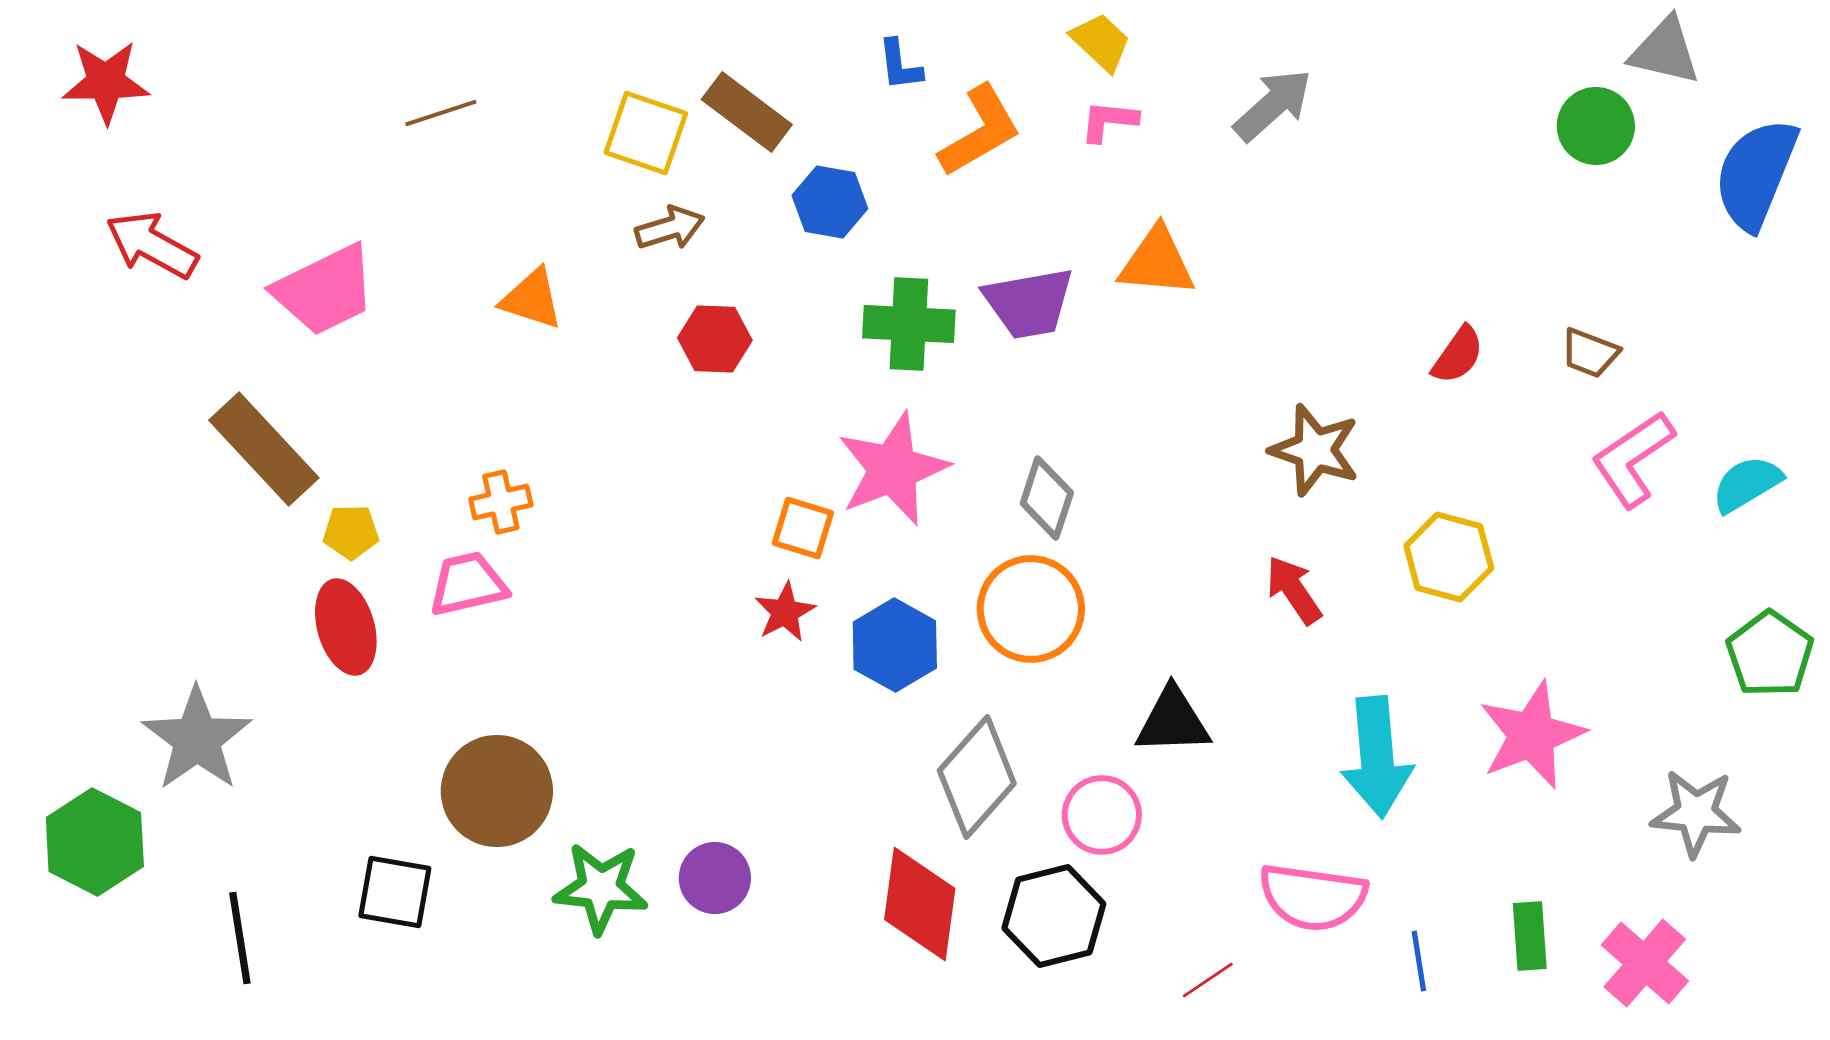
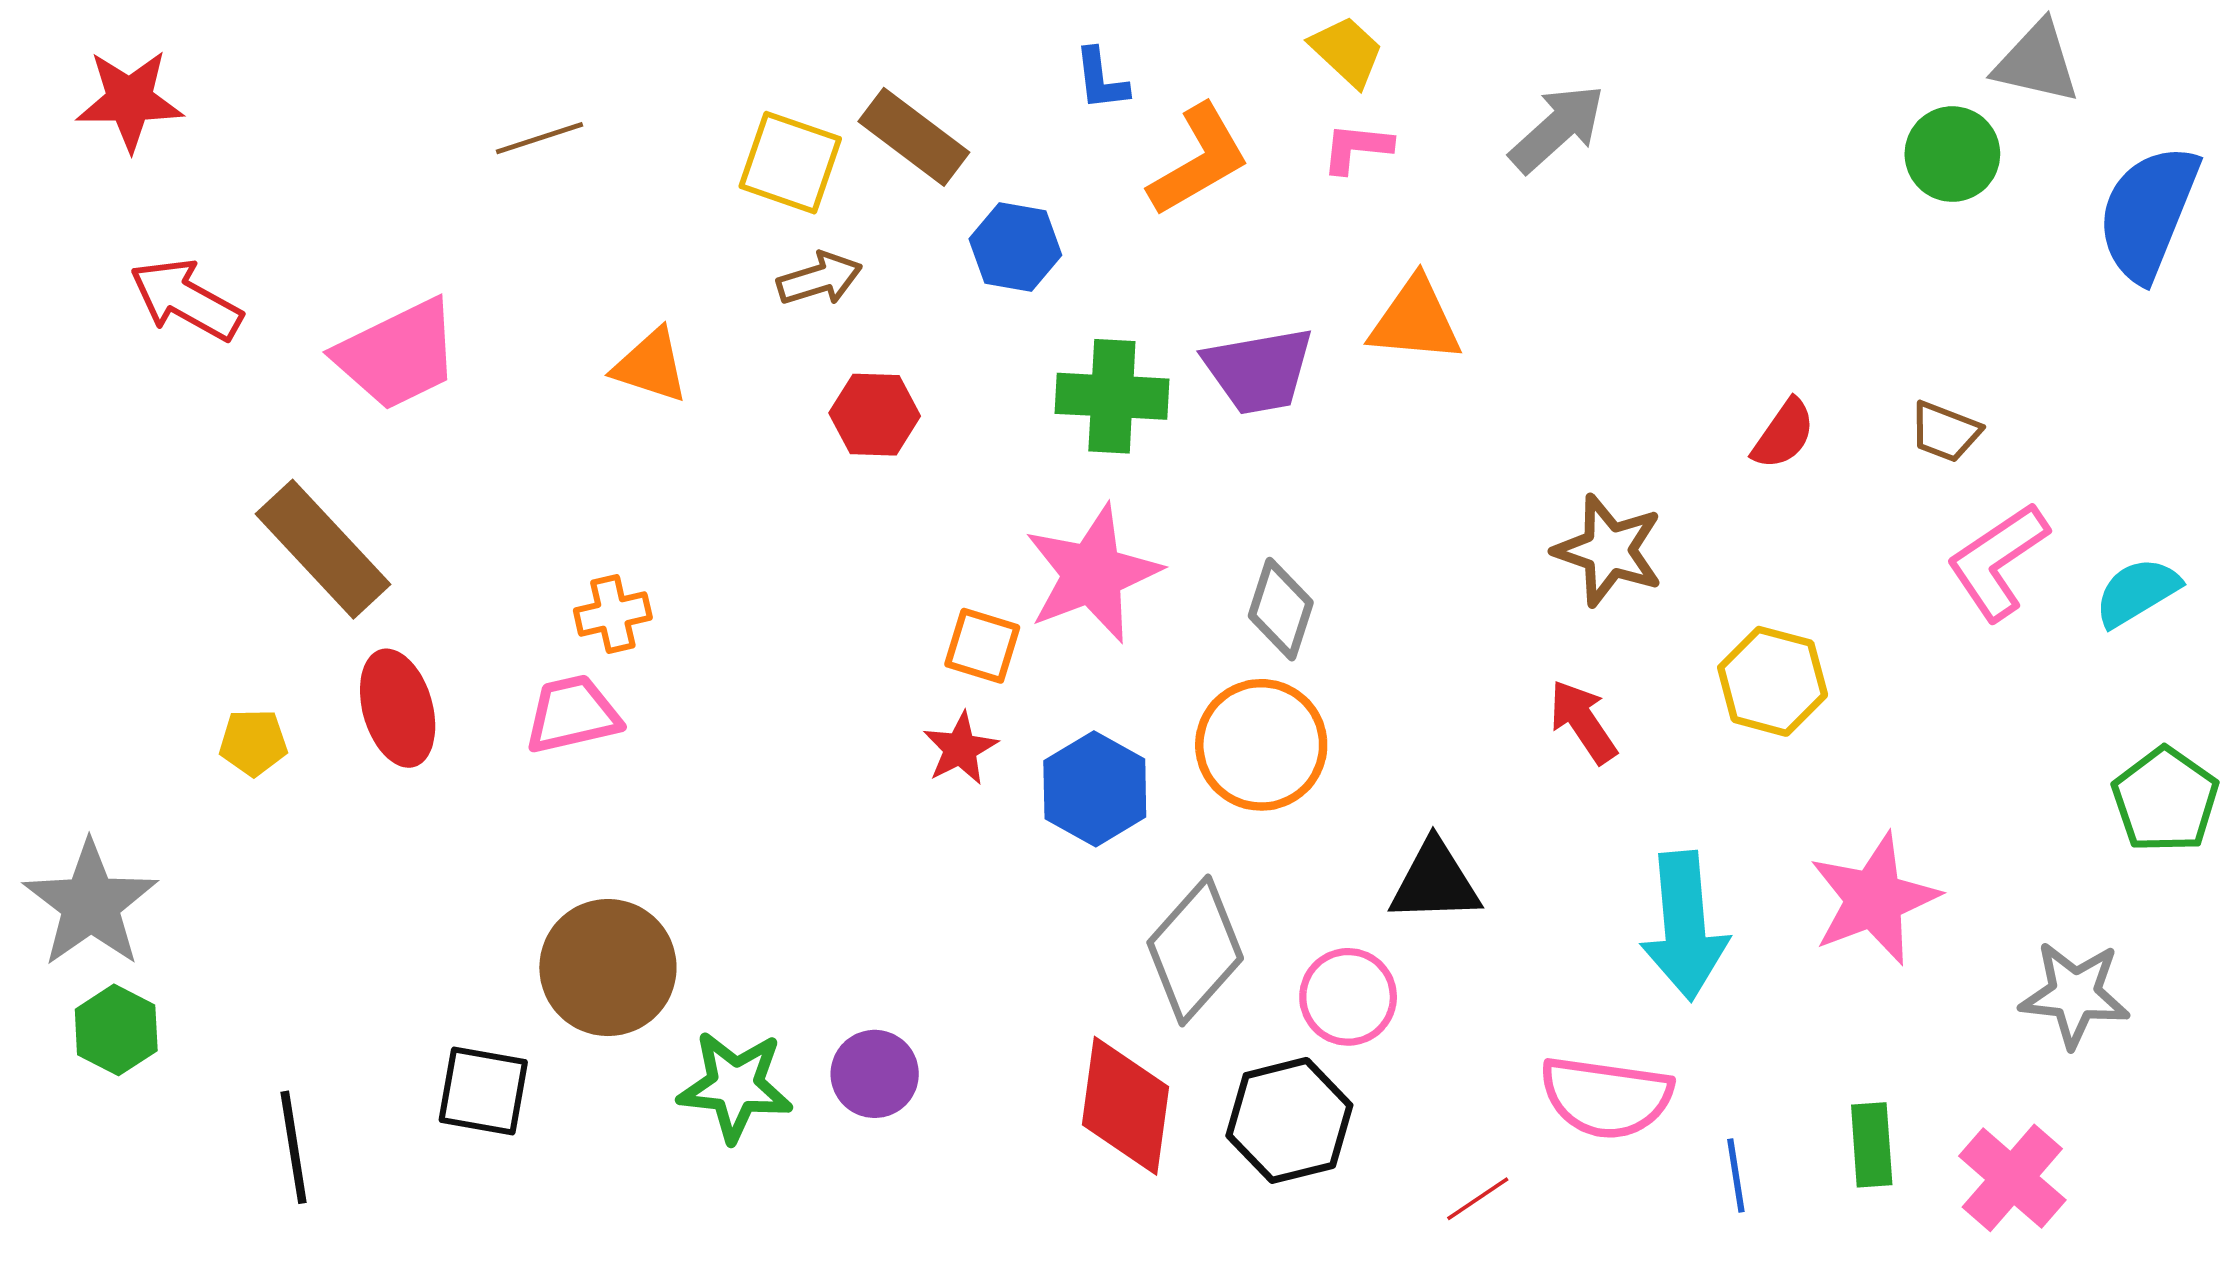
yellow pentagon: (351, 532) -> (253, 742), moved
red ellipse: (346, 627) -> (398, 708), moved
gray star: (197, 739) -> (91, 904), moved
green hexagon: (95, 842) -> (116, 1030), size x0.7

